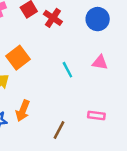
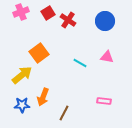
cyan line: (67, 70) -> (80, 63), turned -32
brown line: (59, 130) -> (64, 113), moved

